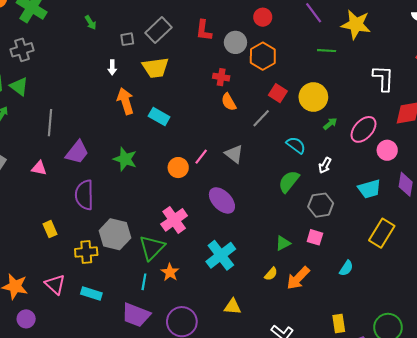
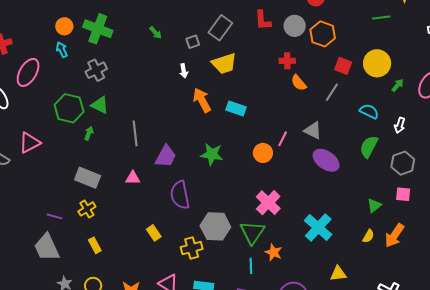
purple ellipse: (222, 200) -> (326, 160), moved

